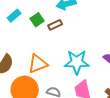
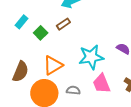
green square: (37, 20) -> (41, 33), moved

